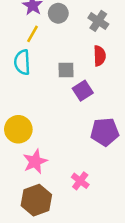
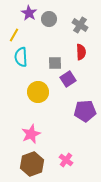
yellow line: (33, 34) -> (14, 35), moved
yellow circle: (18, 129) -> (38, 92), moved
pink cross: (80, 181) -> (66, 160), moved

